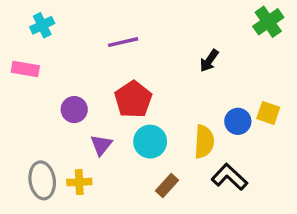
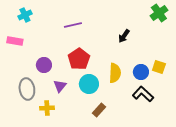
yellow semicircle: (204, 142) -> (115, 73), moved
black L-shape: (229, 177) -> (143, 94), moved
gray ellipse: (42, 180) -> (27, 89), moved

